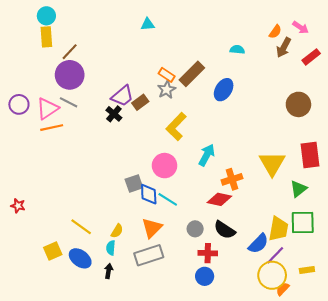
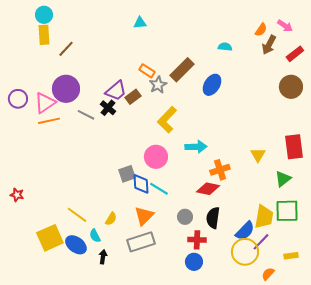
purple circle: (70, 75) -> (66, 89), moved
orange rectangle: (167, 75) -> (147, 71), moved
gray line: (69, 102) -> (86, 115), moved
brown circle: (298, 104) -> (291, 87), moved
cyan arrow: (207, 155) -> (196, 147), turned 60
yellow triangle: (272, 163) -> (258, 155), size x0.6
black semicircle: (225, 230) -> (213, 218), turned 65
cyan semicircle: (111, 248) -> (95, 236), moved, turned -32
yellow square: (53, 251) -> (50, 238), size x1.5
yellow circle: (272, 275) -> (245, 252), moved

